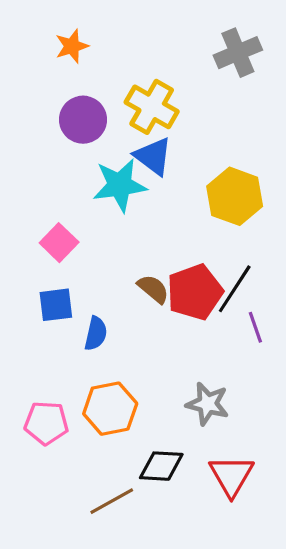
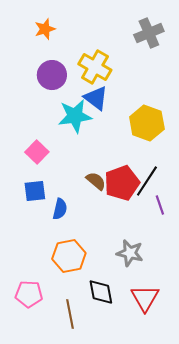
pink pentagon: (46, 423) -> (29, 294), moved
black diamond: (161, 466) -> (101, 292), turned 76
brown line: (112, 501) -> (70, 314), turned -72

